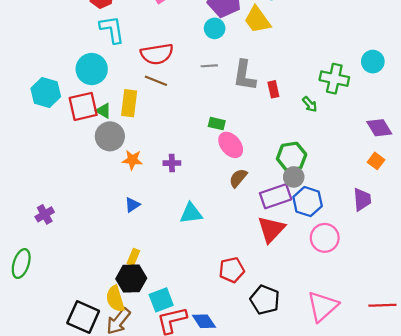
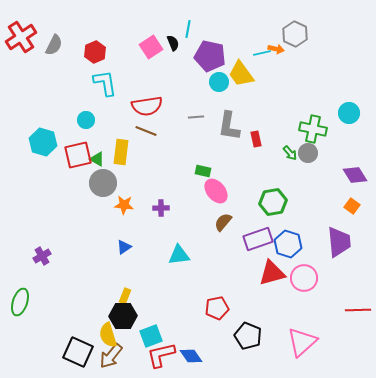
cyan circle: (215, 28) -> (219, 82), moved
cyan circle: (92, 69) -> (86, 120), size x0.6
gray circle: (294, 177) -> (308, 153), moved
purple trapezoid: (362, 199) -> (339, 242), size x1.4
red triangle: (271, 229) -> (272, 273), moved, turned 32
red line: (382, 305) -> (358, 310), moved

